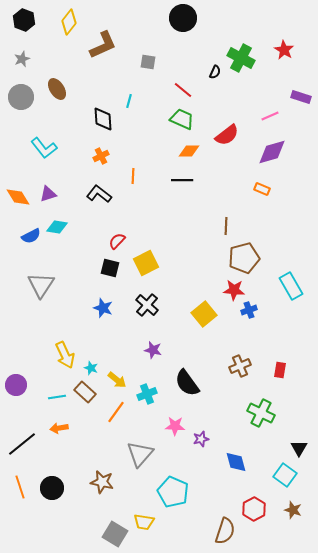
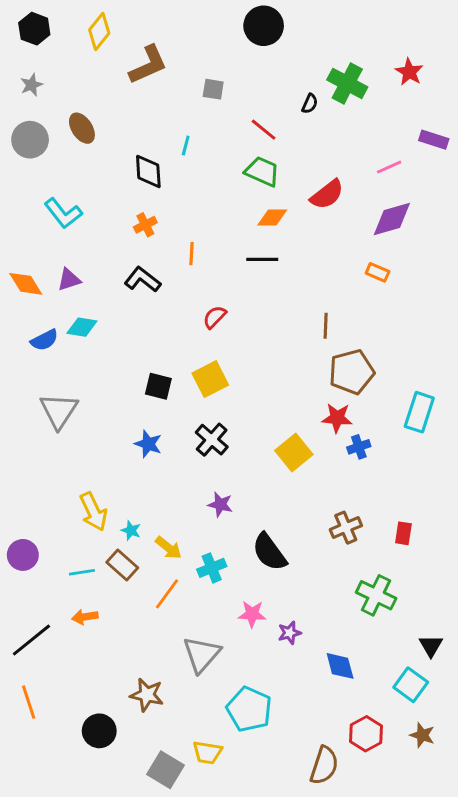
red semicircle: (117, 241) -> (215, 317), moved
cyan rectangle: (291, 286) -> (419, 412), turned 48
black circle: (52, 488) -> (99, 731), moved

